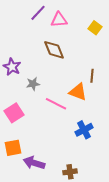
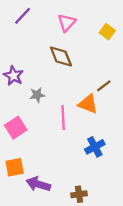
purple line: (38, 13) -> (23, 16), moved
pink triangle: (59, 20) -> (67, 23), turned -42
brown line: (92, 76) -> (104, 86), turned 48
pink line: (56, 104) -> (63, 117), turned 60

